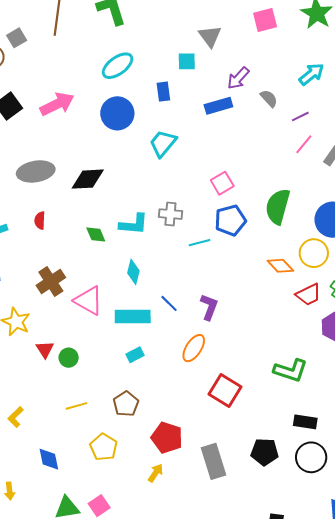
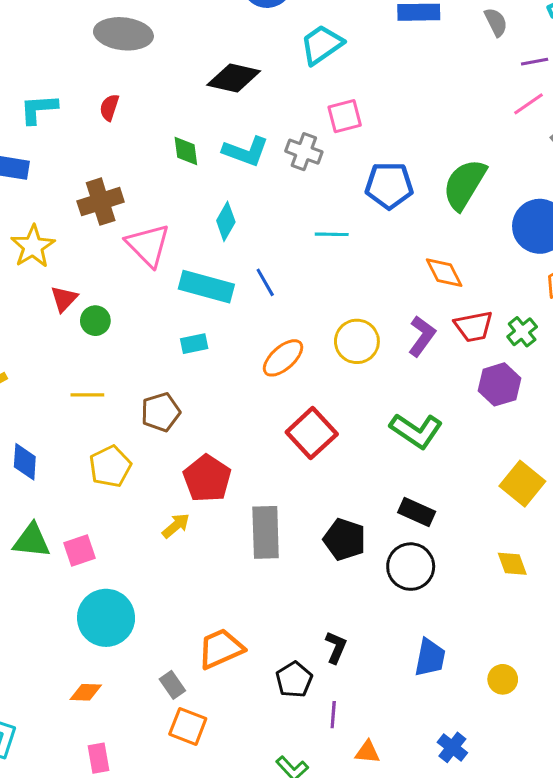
black diamond: (88, 179) -> (234, 78), moved
pink square: (222, 183) -> (345, 116), moved
cyan line: (200, 243) -> (332, 234), moved
yellow circle: (314, 253) -> (357, 341), moved
purple L-shape: (209, 307) -> (422, 336), moved

